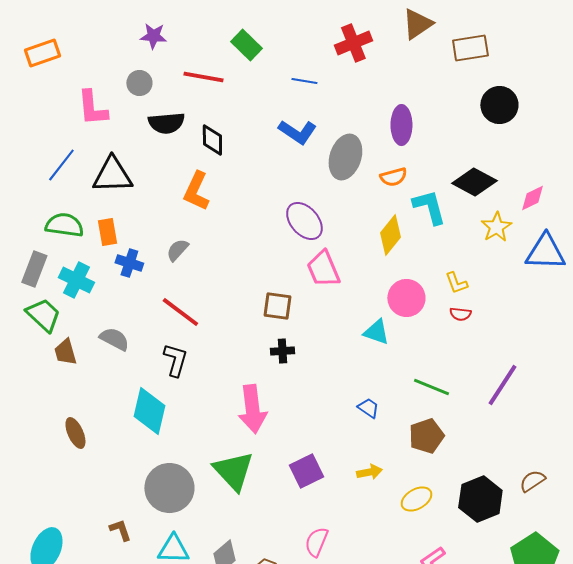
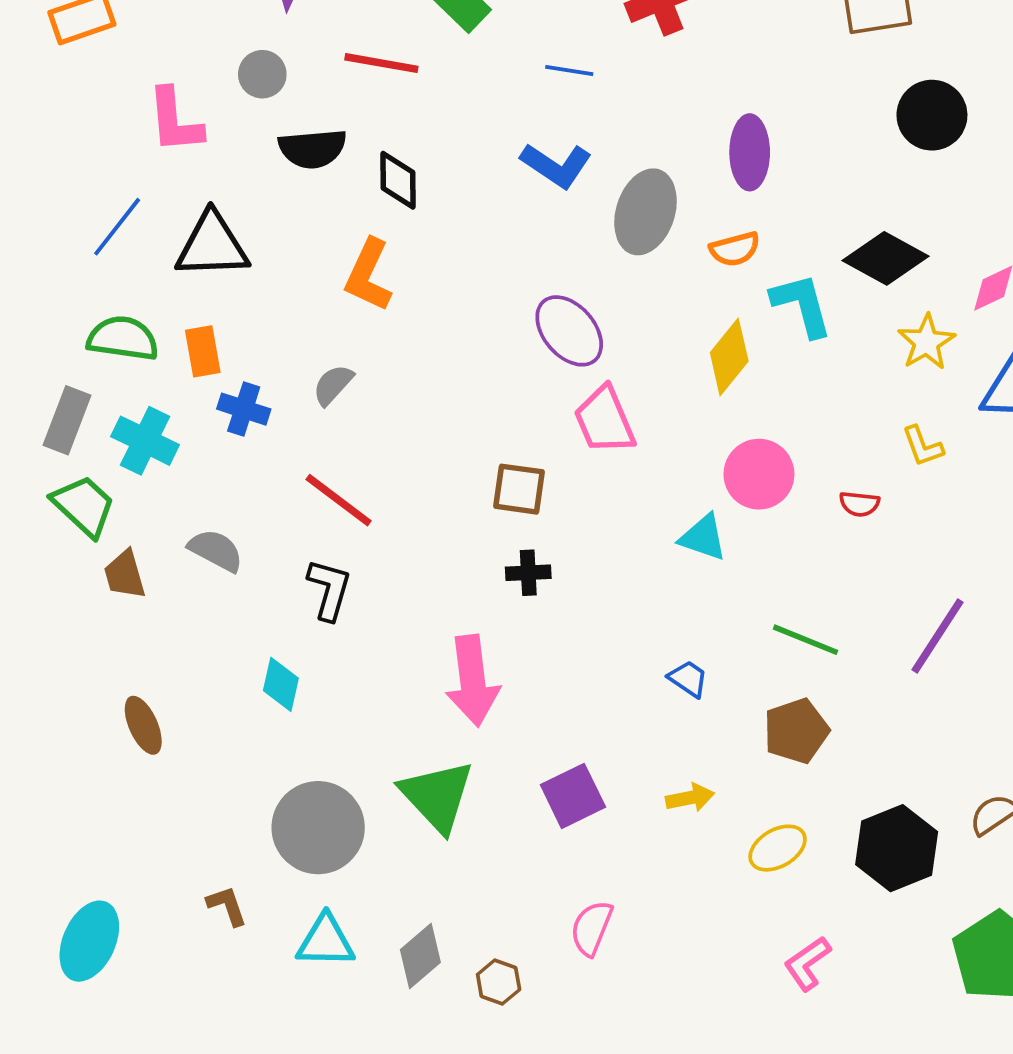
yellow L-shape: (456, 283) -> (923, 446), moved
cyan diamond: (149, 411) -> (281, 684), size x0.6

